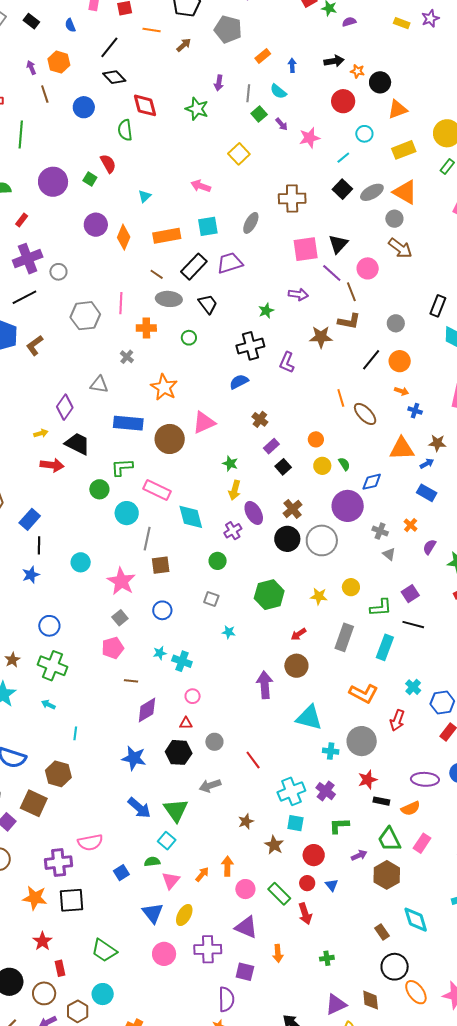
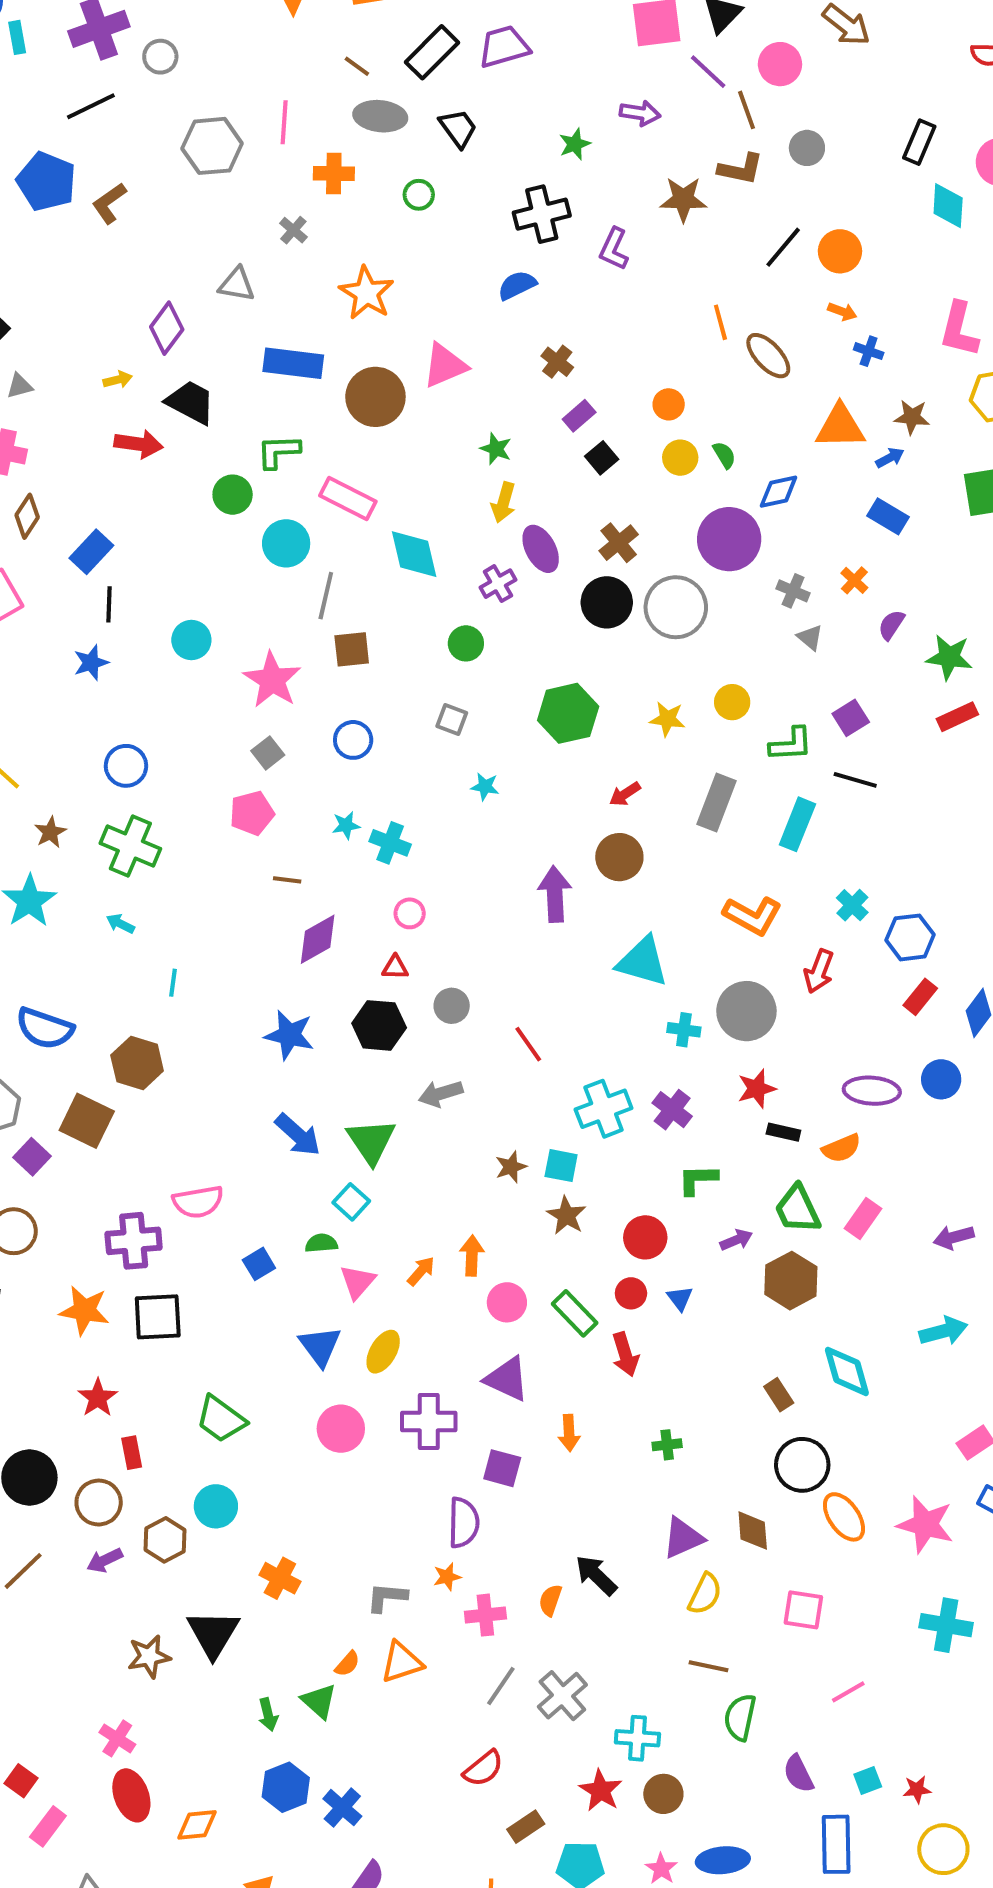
gray circle: (396, 323) -> (807, 148), moved
cyan square: (295, 823) -> (561, 1166), moved

